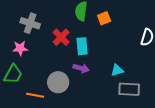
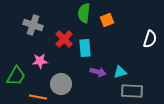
pink star: (20, 48) -> (40, 61), moved
purple arrow: (81, 68) -> (98, 72), moved

